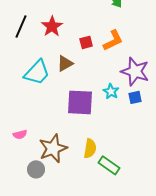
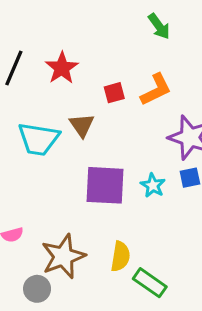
brown triangle: (65, 63) -> (82, 125), turned -36
cyan trapezoid: (37, 72) -> (39, 139), turned 56
cyan star: (111, 91) -> (153, 185), moved

